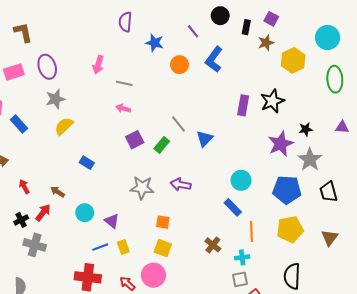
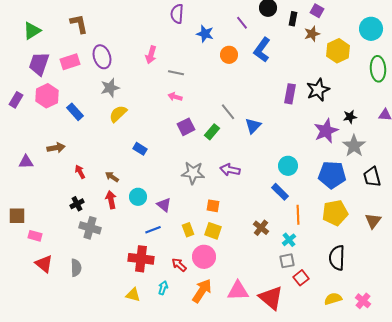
red arrow: (43, 213) -> (111, 200), moved, turned -48
yellow rectangle: (123, 247) -> (188, 230), moved
cyan cross: (242, 257) -> (289, 240), turned -32

